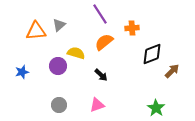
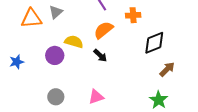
brown arrow: (172, 71) -> (167, 69), moved
black arrow: (101, 75) -> (100, 55), moved

